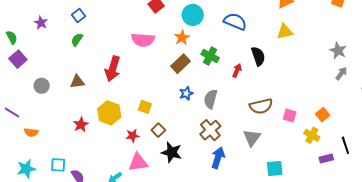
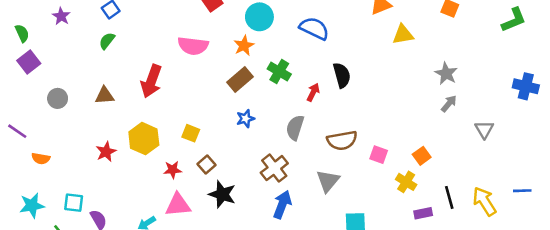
yellow triangle: (285, 32) -> (403, 35), moved
gray semicircle: (211, 99) -> (295, 128), moved

